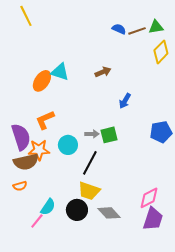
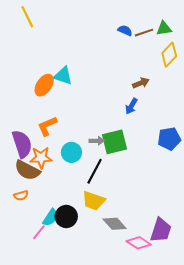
brown arrow: (103, 72) -> (141, 83), moved
green square: (109, 135) -> (115, 142), size x1.4
brown semicircle: (26, 162) -> (27, 170), turned 40
pink diamond: (149, 198) -> (139, 243), moved, turned 60
black circle: (77, 210) -> (66, 216), moved

